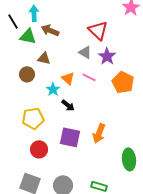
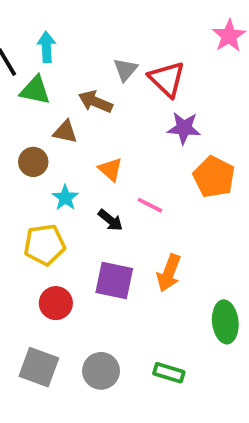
brown arrow: (50, 30) -> (95, 102), moved
gray triangle: (85, 52) -> (125, 70), moved, turned 40
purple star: (107, 56) -> (184, 128), turned -30
pink line: (89, 77) -> (150, 205), moved
cyan star: (53, 89) -> (65, 198), moved

